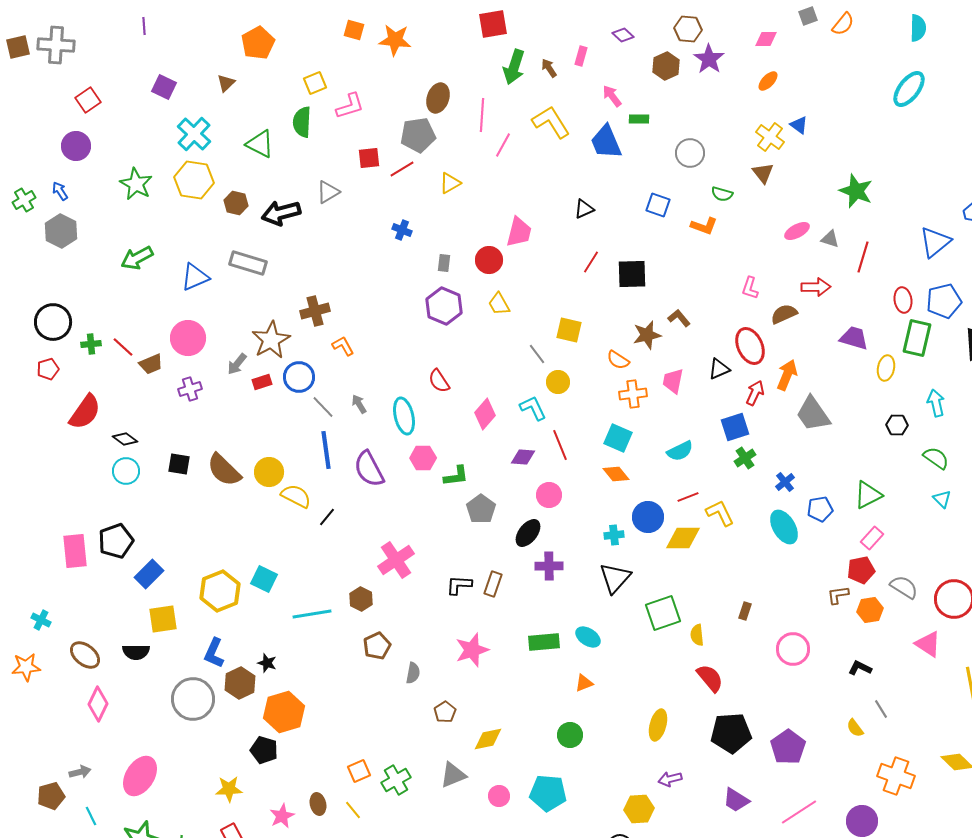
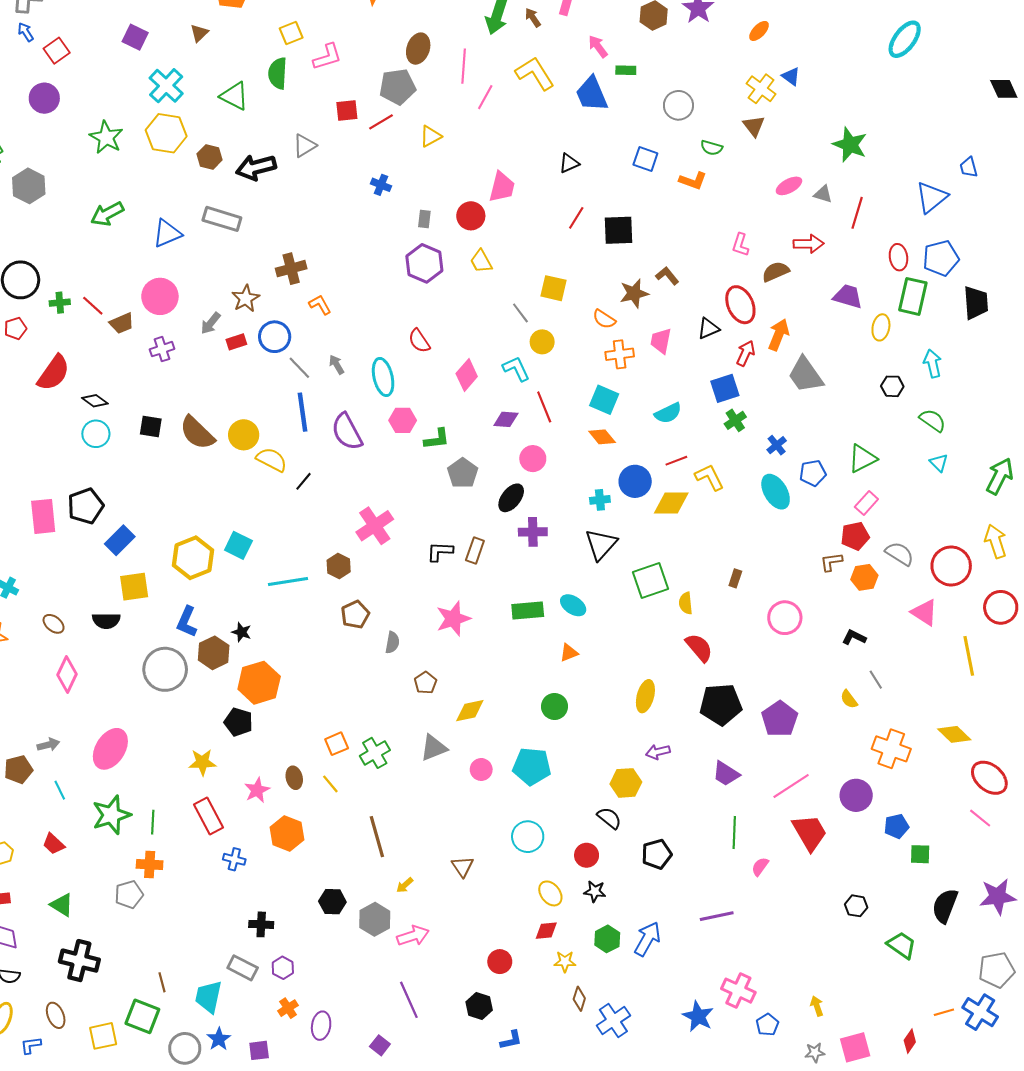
blue arrow: (60, 191) -> (26, 32), moved
brown star: (271, 340) -> (246, 298), size x0.7
brown ellipse: (85, 655) -> (54, 624), size x0.7

